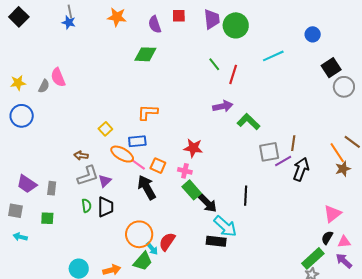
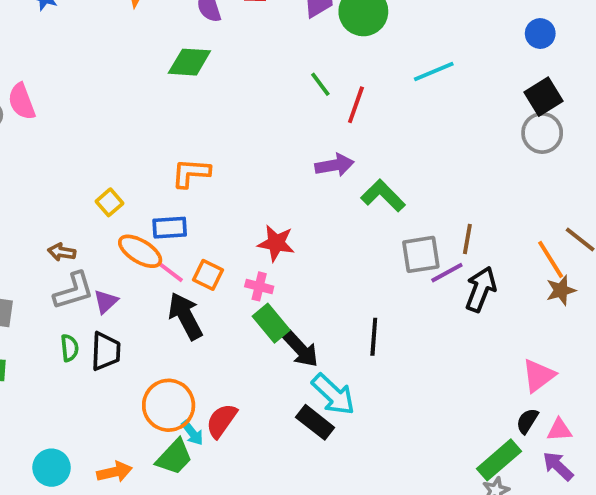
blue circle: (313, 34) -> (540, 34), moved
gray circle: (344, 87) -> (542, 133), moved
black rectangle: (216, 241) -> (315, 422), turned 30

